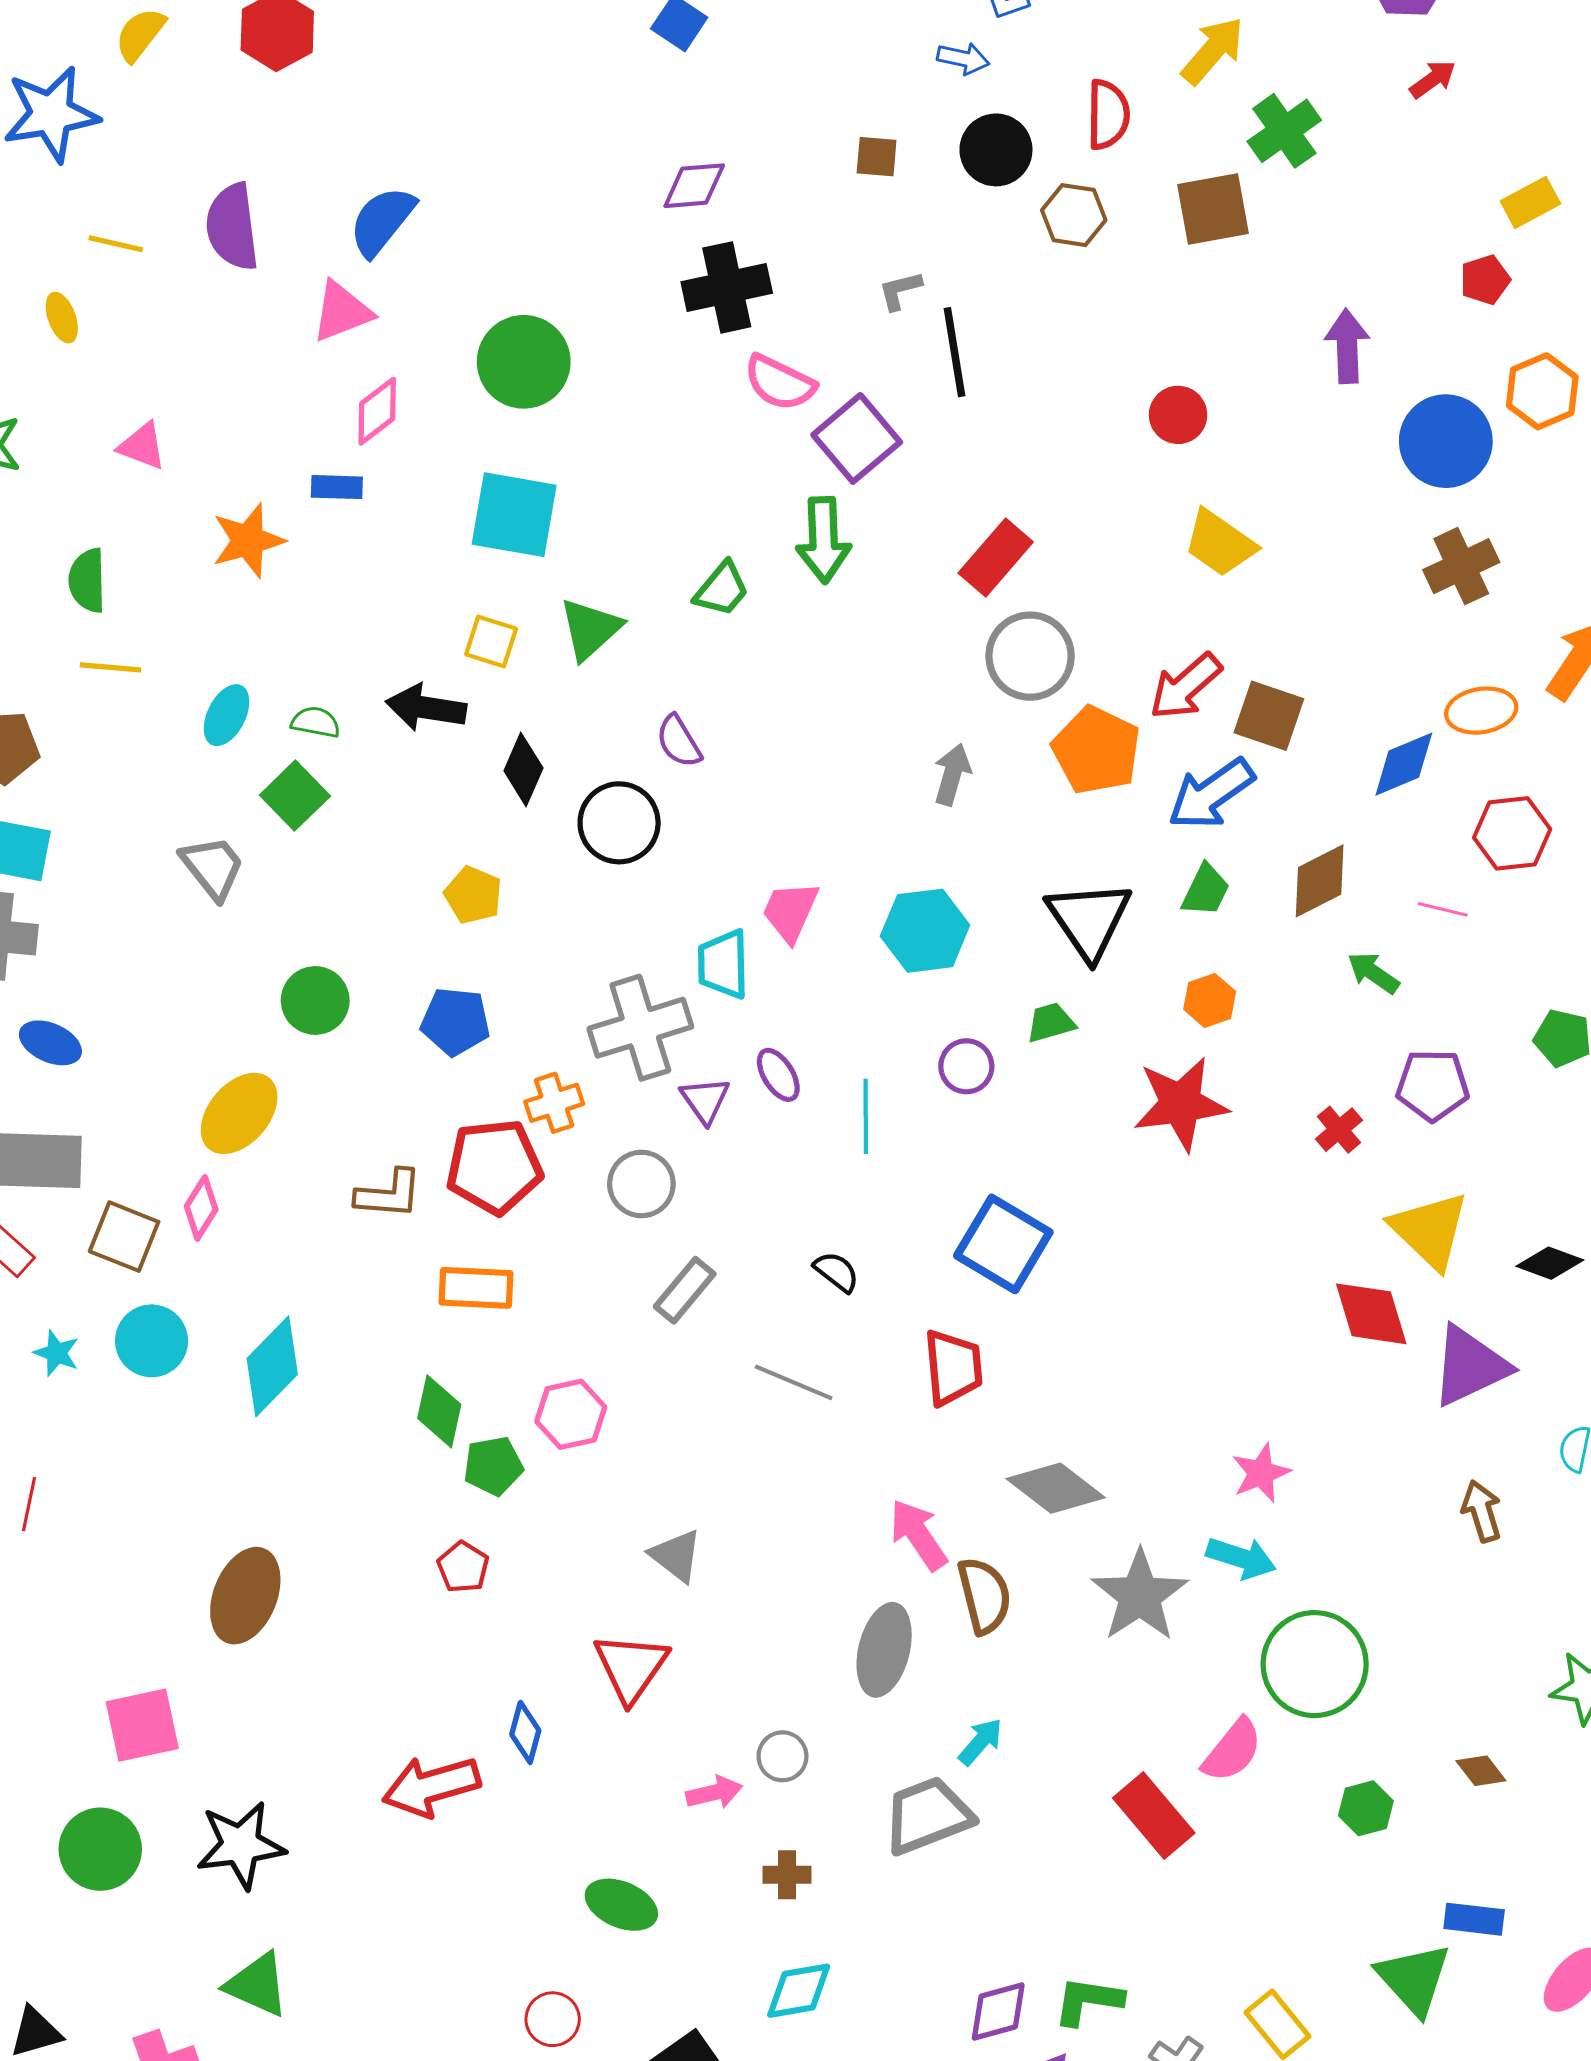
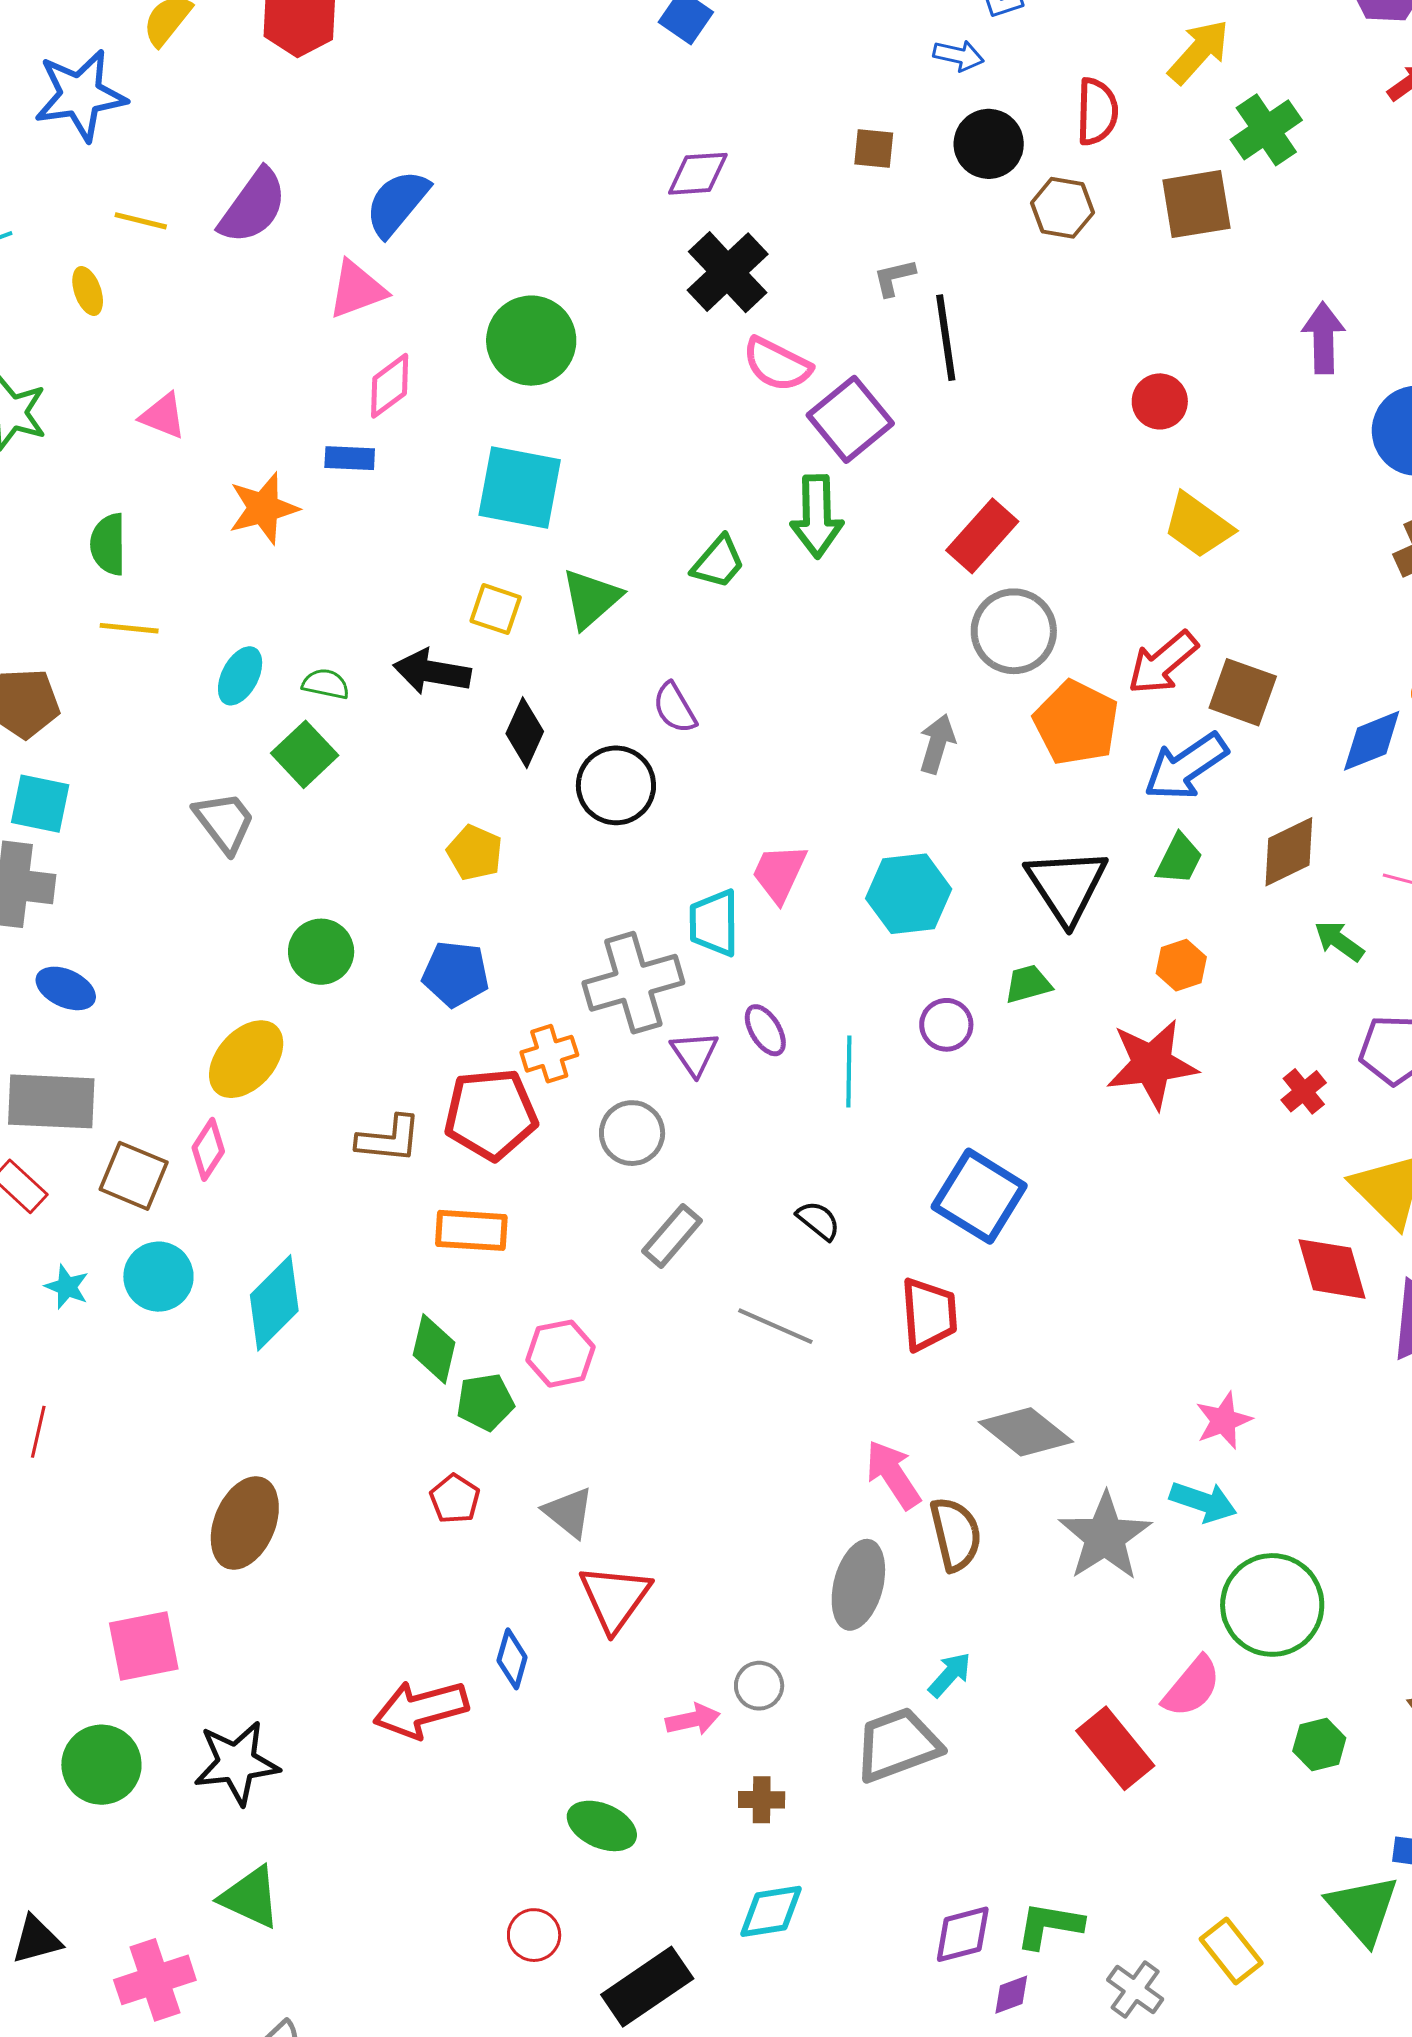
purple semicircle: (232, 227) -> (253, 206), turned -138
black cross: (727, 287) -> (728, 272), turned -32
gray triangle: (676, 1556) -> (569, 1512), moved

